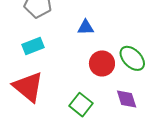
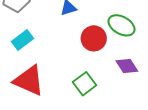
green square: (81, 105) -> (84, 84), turned 30

